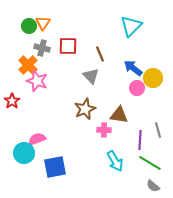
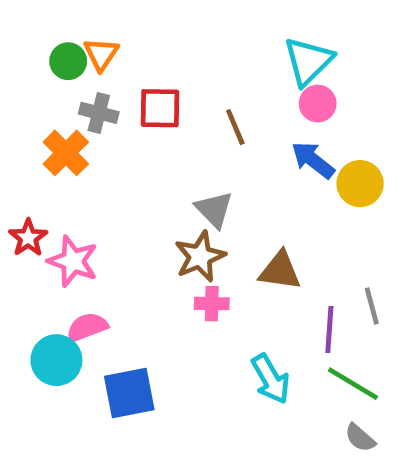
gray triangle: (91, 76) -> (214, 209), moved
pink star: (37, 81) -> (73, 261), moved
pink circle: (137, 88) -> (318, 104), moved
pink cross: (104, 130) -> (212, 304), moved

